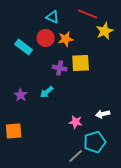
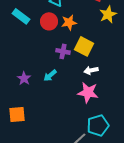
cyan rectangle: (24, 47) -> (21, 16), moved
yellow square: (81, 63) -> (84, 46), turned 30
white arrow: (103, 114) -> (91, 70), moved
pink star: (76, 122) -> (88, 92), moved, size x1.5

